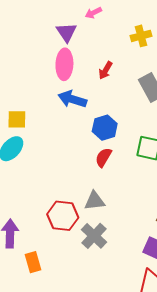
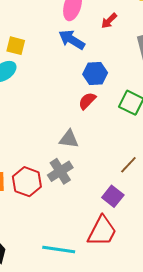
red hexagon: (63, 216) -> (27, 182), moved

